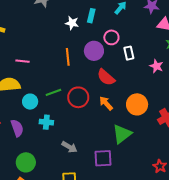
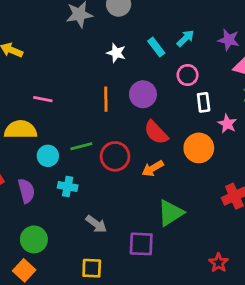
cyan rectangle: (91, 16) -> (156, 47), moved, turned -56
pink circle: (111, 37) -> (188, 75), moved
white rectangle: (129, 53) -> (204, 102), moved
orange arrow: (106, 103) -> (153, 168), turned -84
orange circle: (137, 104) -> (199, 148), moved

